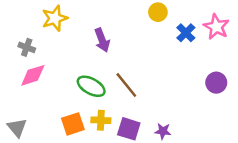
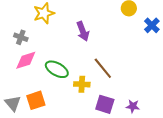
green ellipse: (91, 86) -> (57, 69), moved
yellow cross: (101, 120) -> (82, 84), moved
orange square: (73, 124) -> (36, 100), moved

